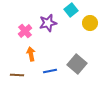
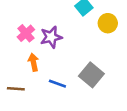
purple star: (48, 23) -> (51, 37), moved
blue line: (50, 71) -> (57, 84), turned 32

